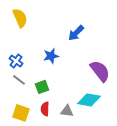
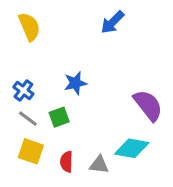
blue arrow: (76, 33) -> (112, 22), moved
green square: (42, 87) -> (59, 117), moved
yellow square: (21, 113) -> (31, 151), moved

